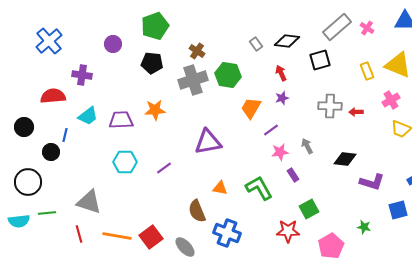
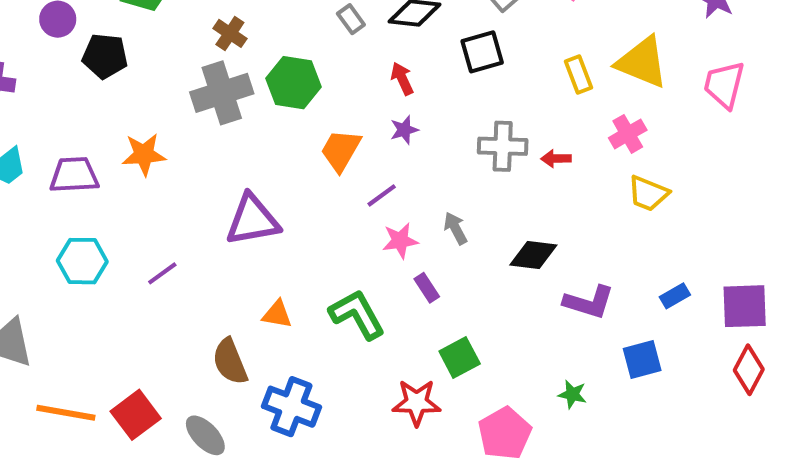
black pentagon: (152, 63) -> (105, 56), moved

